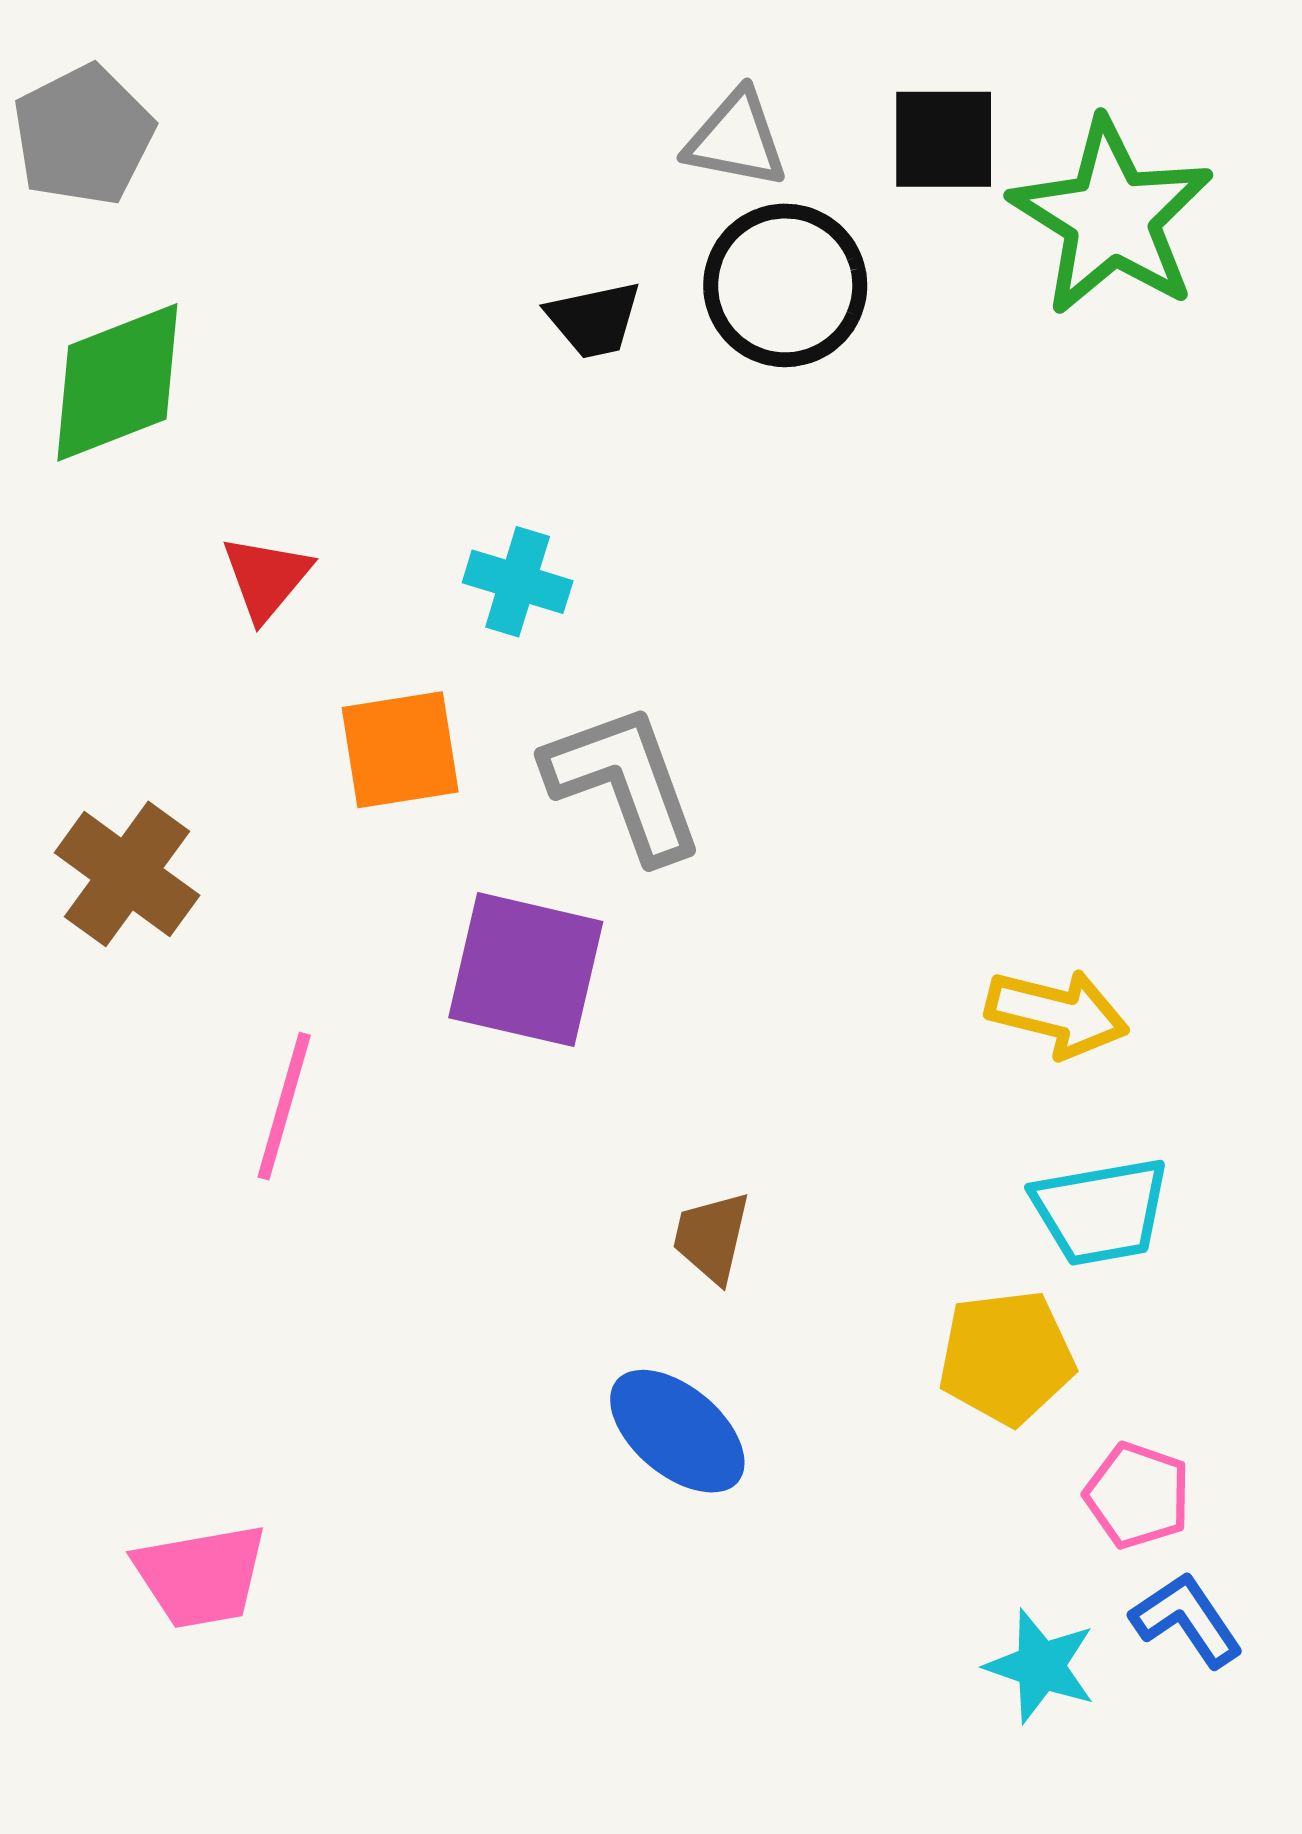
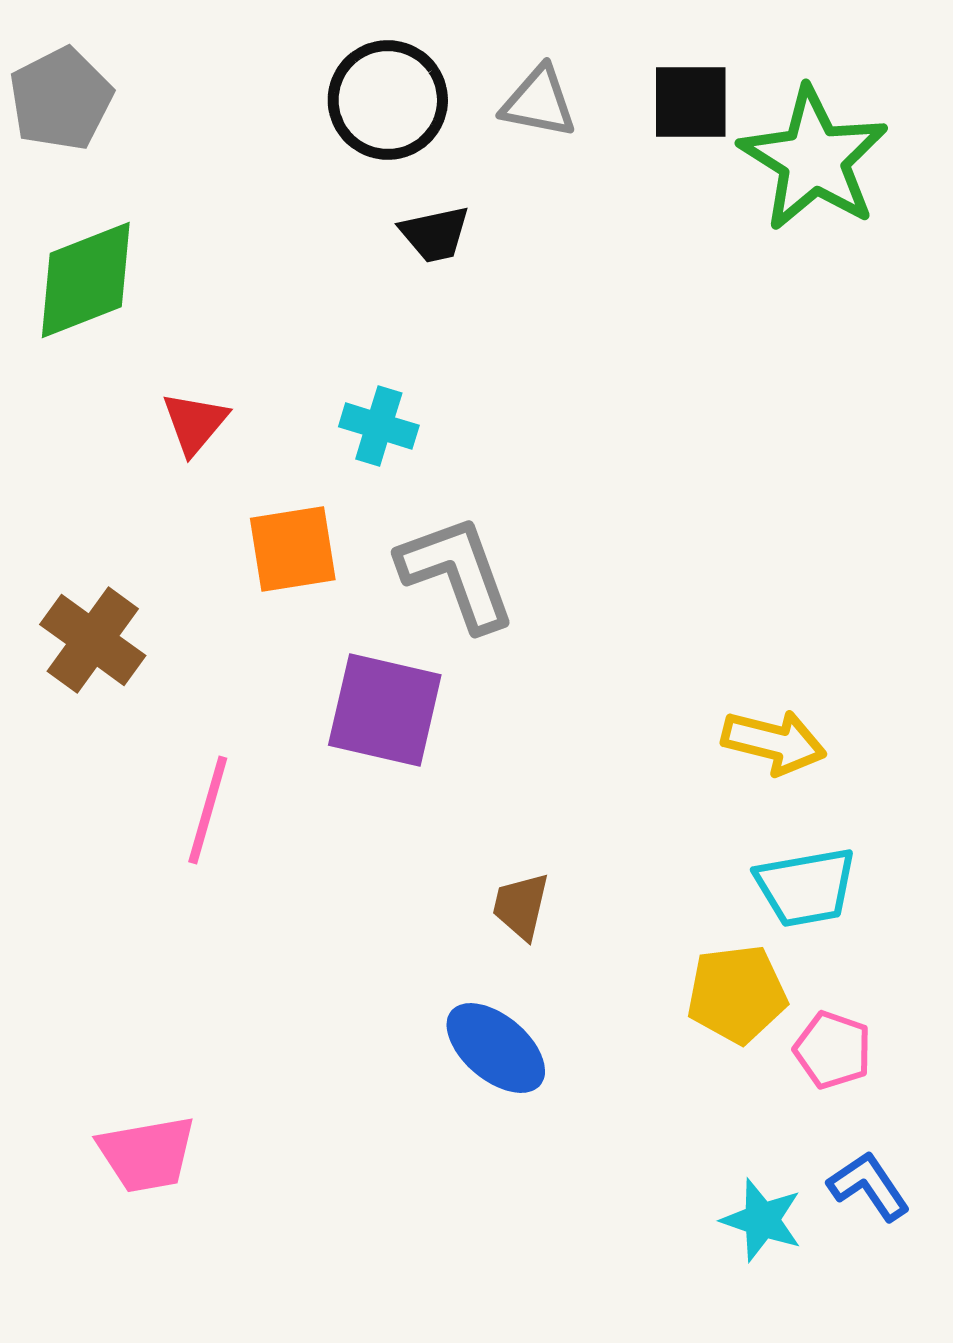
black circle: (785, 285) -> (388, 100), moved
pink pentagon: (1138, 1495) -> (833, 1050), moved

